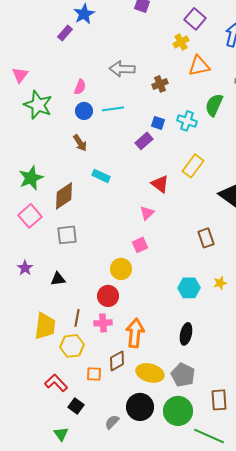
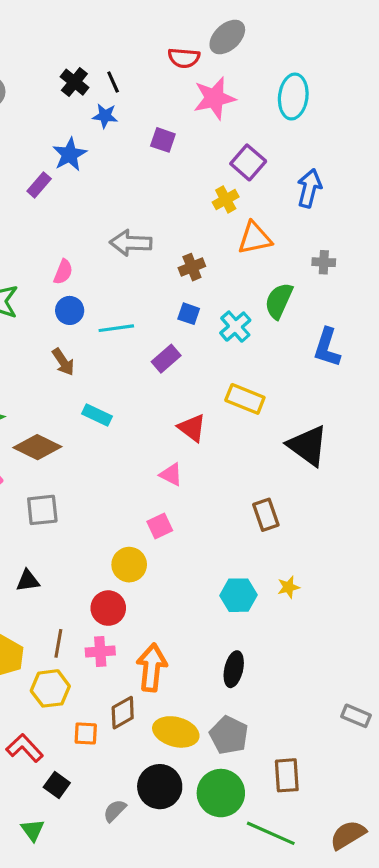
cyan line: (113, 109) -> (116, 328), moved
cyan cross: (187, 121) -> (235, 327), turned 30
blue square: (158, 123) -> (189, 314), moved
yellow rectangle: (193, 166) -> (245, 399), turned 75
brown diamond: (64, 196) -> (37, 447), turned 60
pink triangle: (147, 213) -> (171, 475), turned -49

